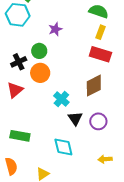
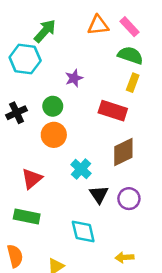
red rectangle: (100, 54) -> (113, 111), moved
black cross: (19, 62) -> (17, 113), moved
red triangle: (15, 90) -> (32, 179), moved
yellow arrow: (105, 159) -> (124, 257), moved

